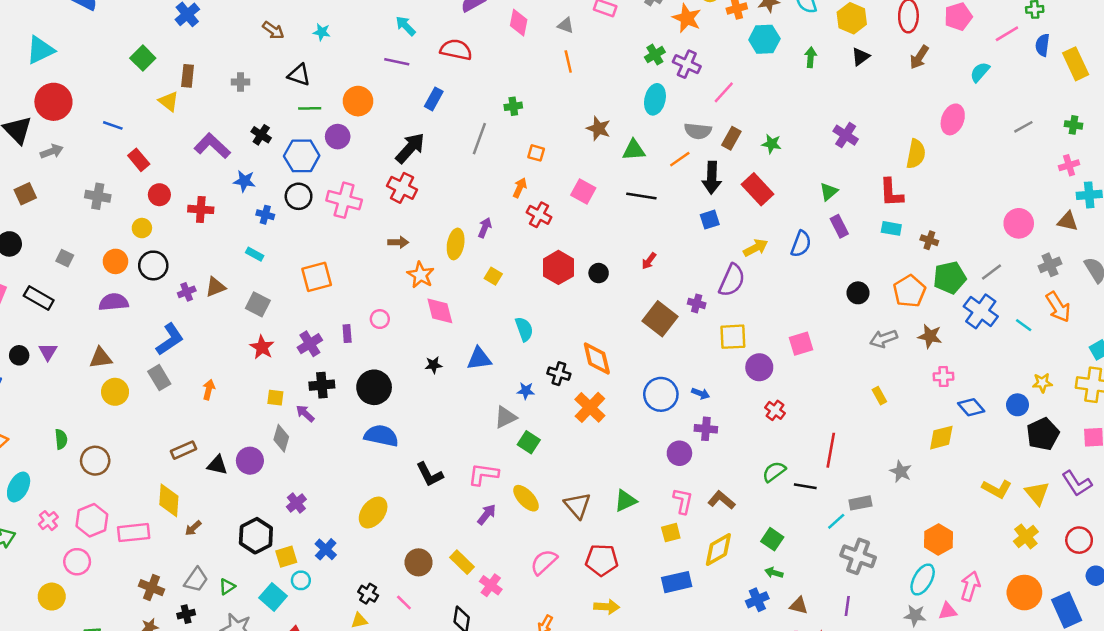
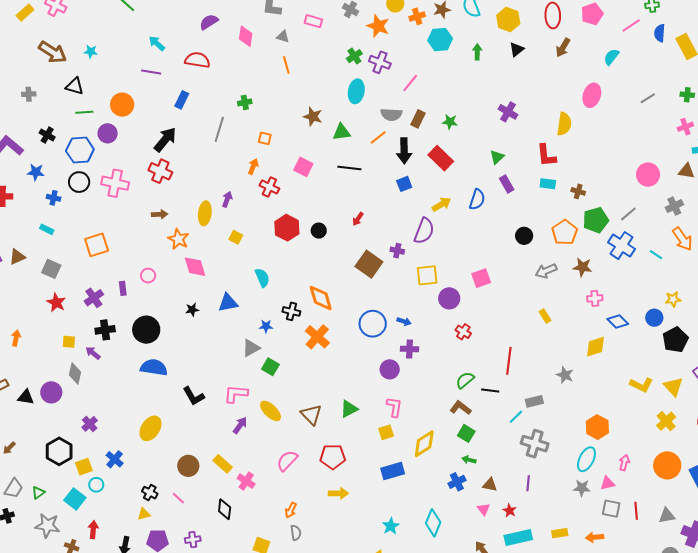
brown arrow: (273, 30) -> (53, 52), size x1.6
brown L-shape: (721, 500) -> (461, 408), moved
pink arrow: (970, 586) -> (624, 463), size x0.7

